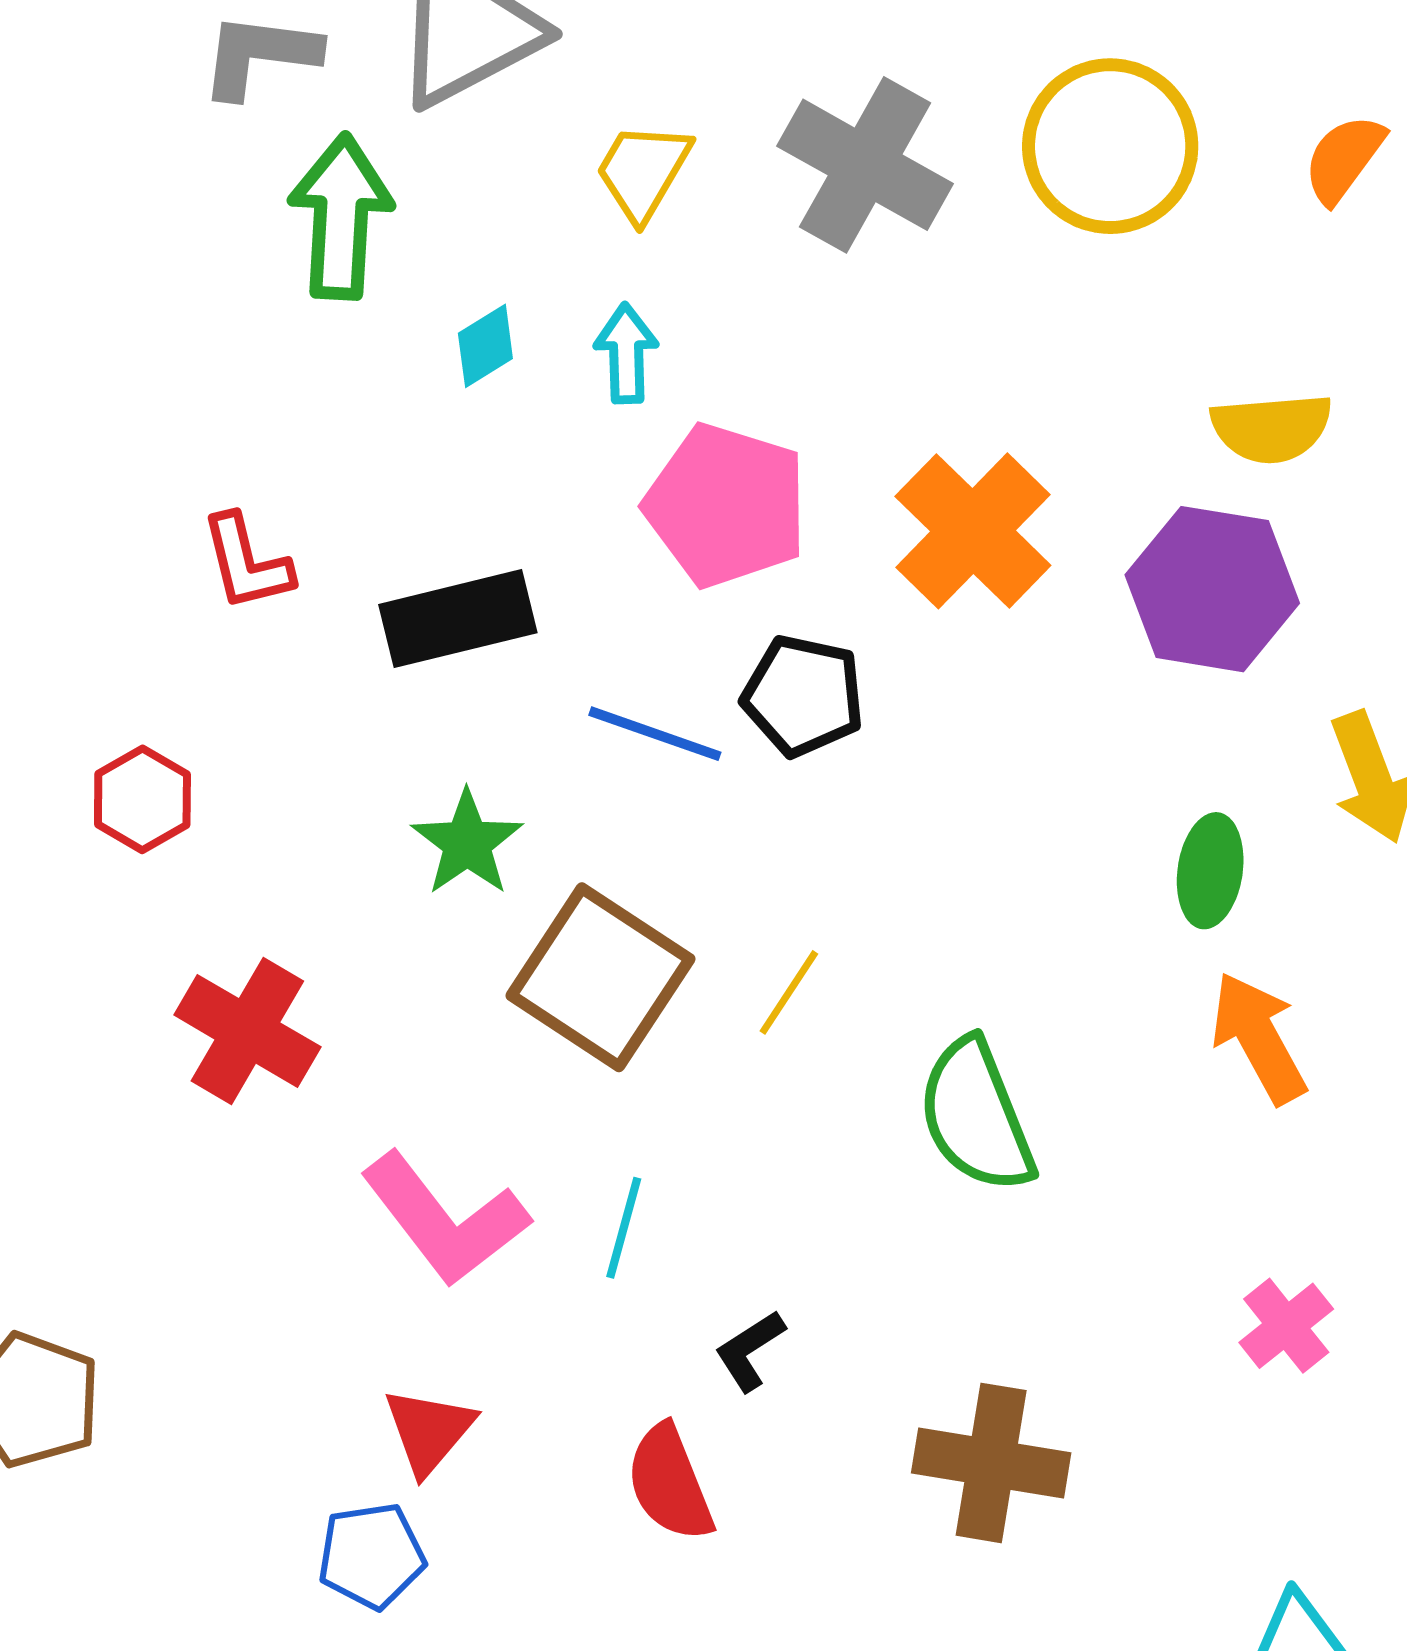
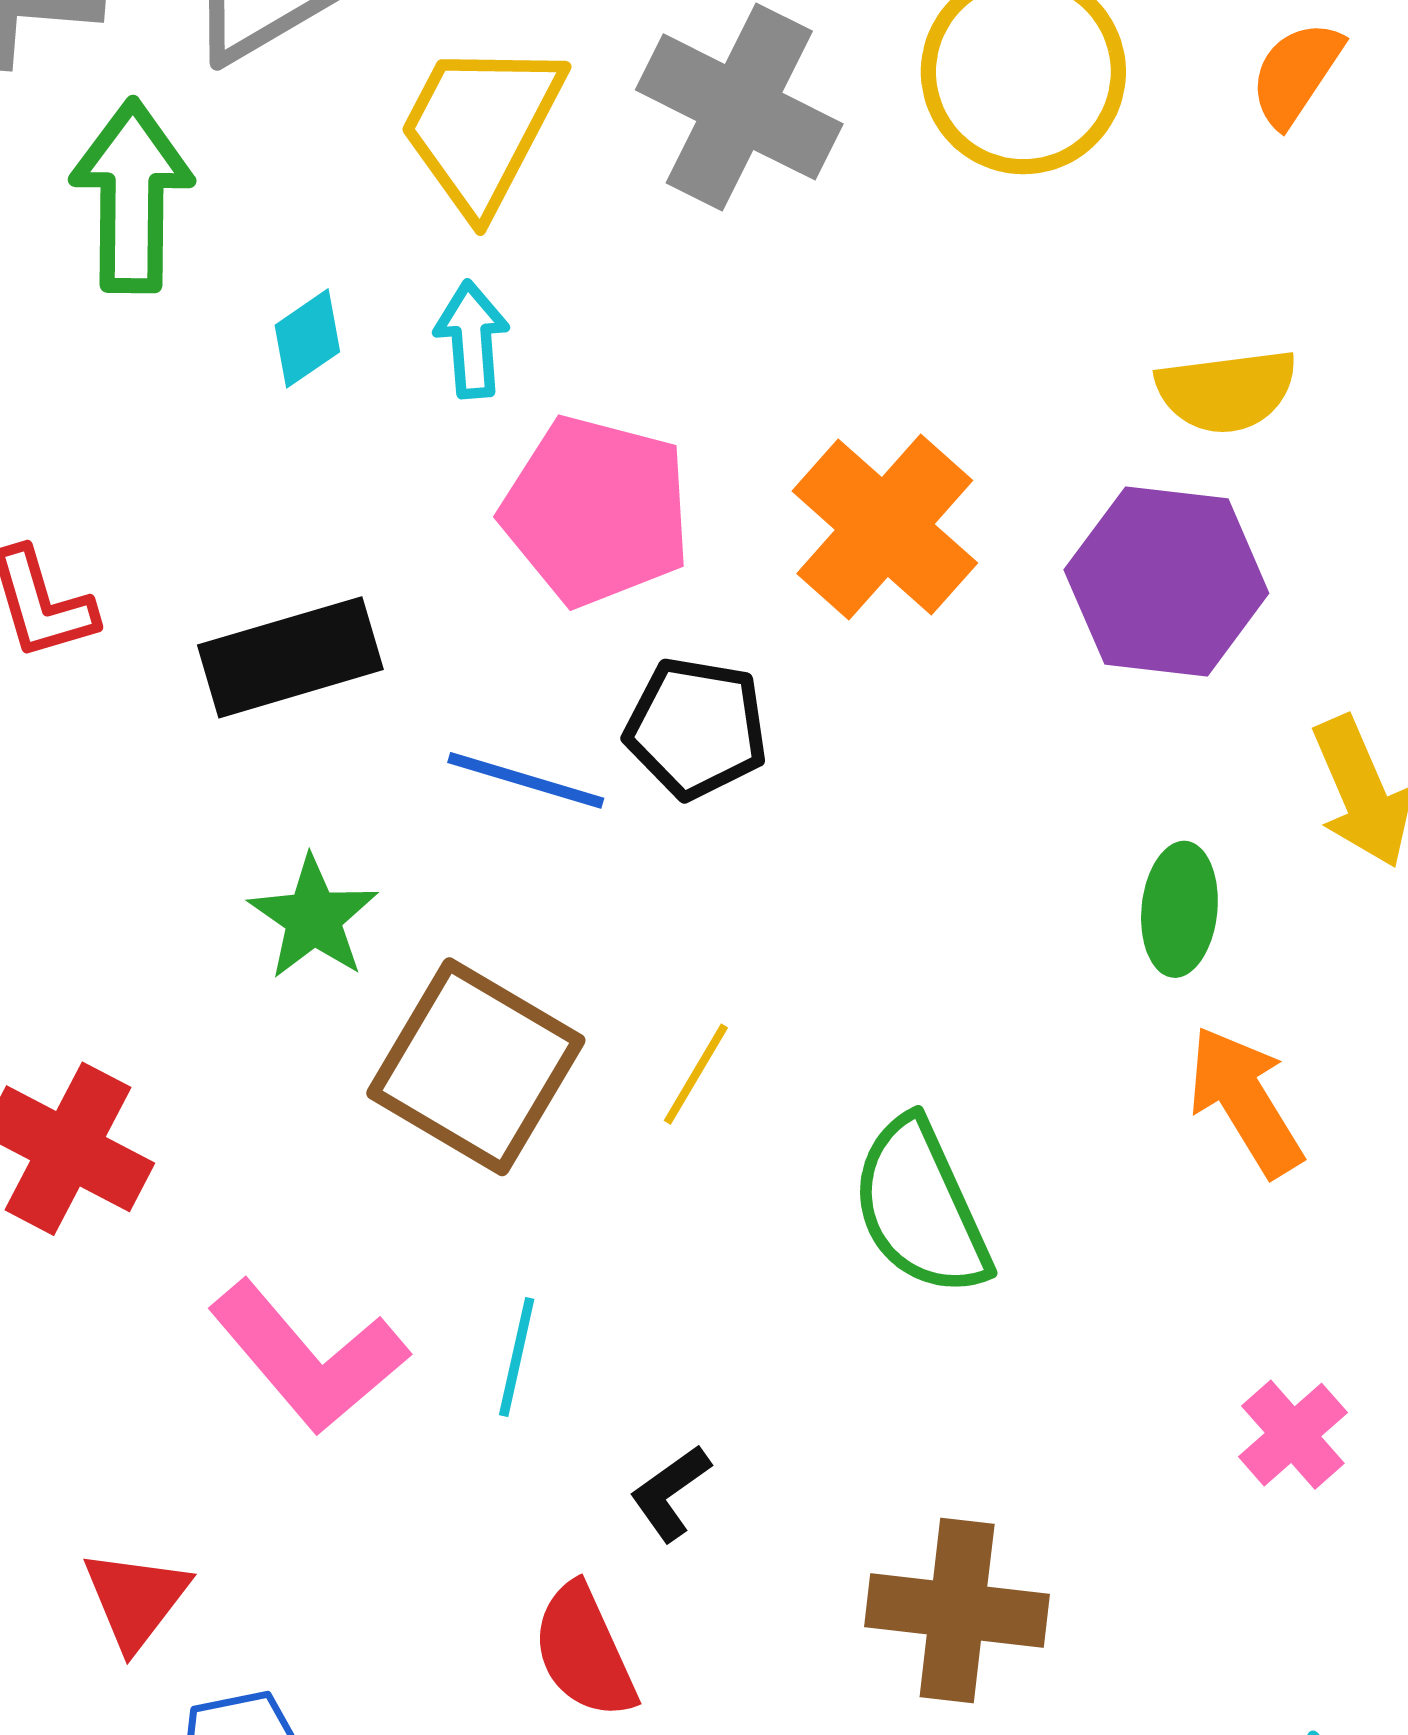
yellow trapezoid: (643, 171) -> (481, 127), size x1.5
red triangle: (429, 1431) -> (136, 1599), moved

